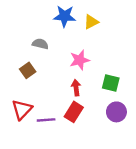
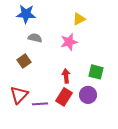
blue star: (65, 16) -> (26, 14), moved
pink star: (80, 60) -> (69, 42), moved
purple circle: (116, 112) -> (88, 95), moved

